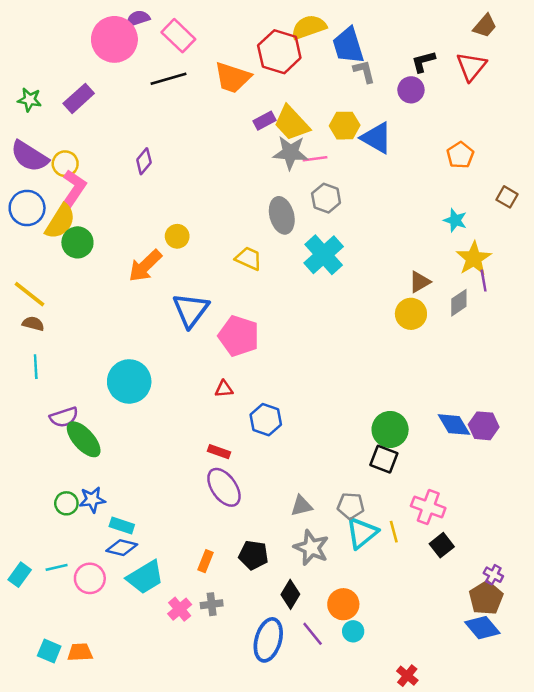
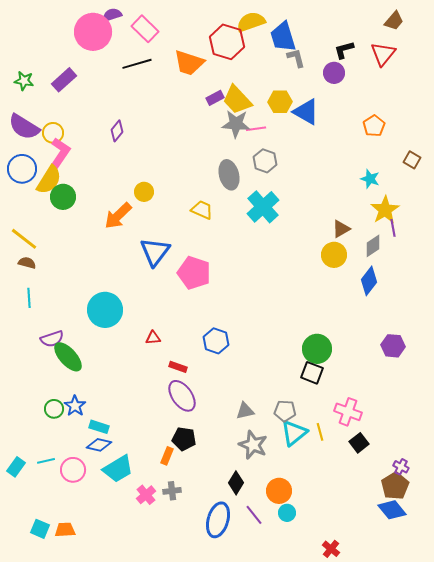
red triangle: (224, 389) -> (153, 338), moved
blue diamond: (454, 425) -> (369, 281), moved, turned 68
blue star: (92, 500) -> (75, 406), turned -30
black pentagon: (253, 555) -> (184, 439), moved

